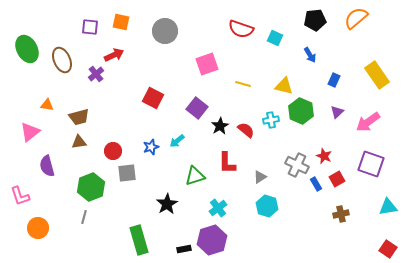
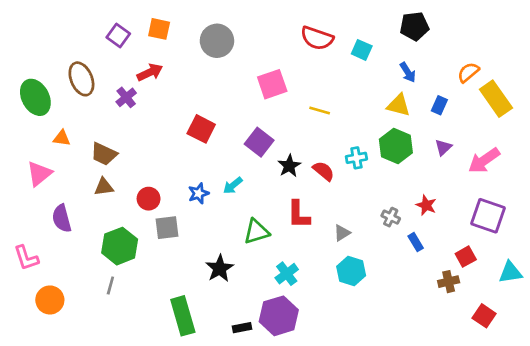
orange semicircle: (356, 18) -> (468, 72), moved, size x0.7
purple square: (90, 27) -> (118, 35), turned 30
green ellipse: (27, 49) -> (35, 97), moved
yellow triangle: (284, 86) -> (399, 105), moved
brown trapezoid: (79, 117) -> (104, 154), turned 40
gray cross: (297, 165) -> (391, 217), size x0.6
red square: (337, 179) -> (466, 257), moved
red square: (388, 249) -> (484, 316), moved

